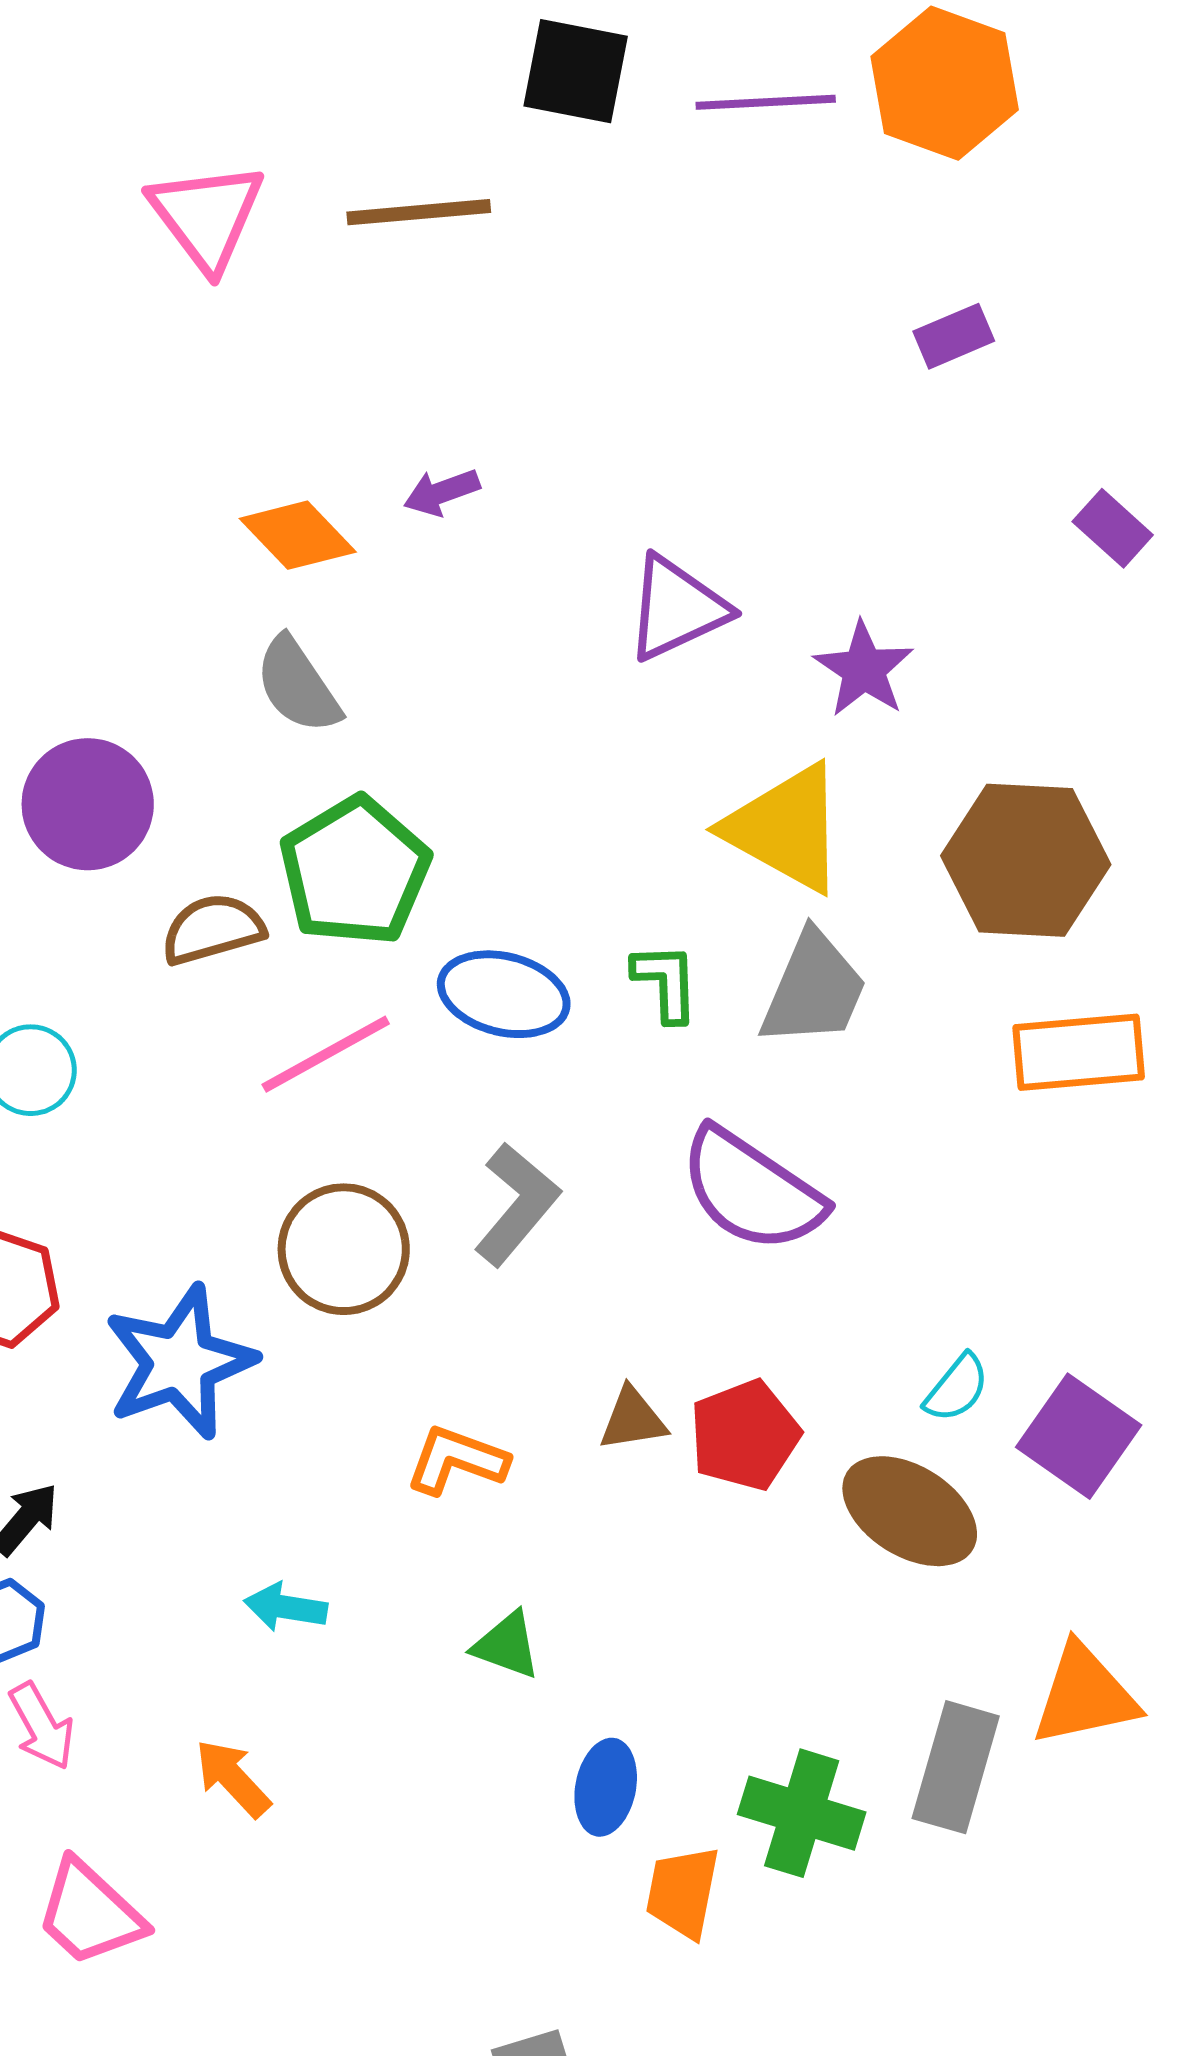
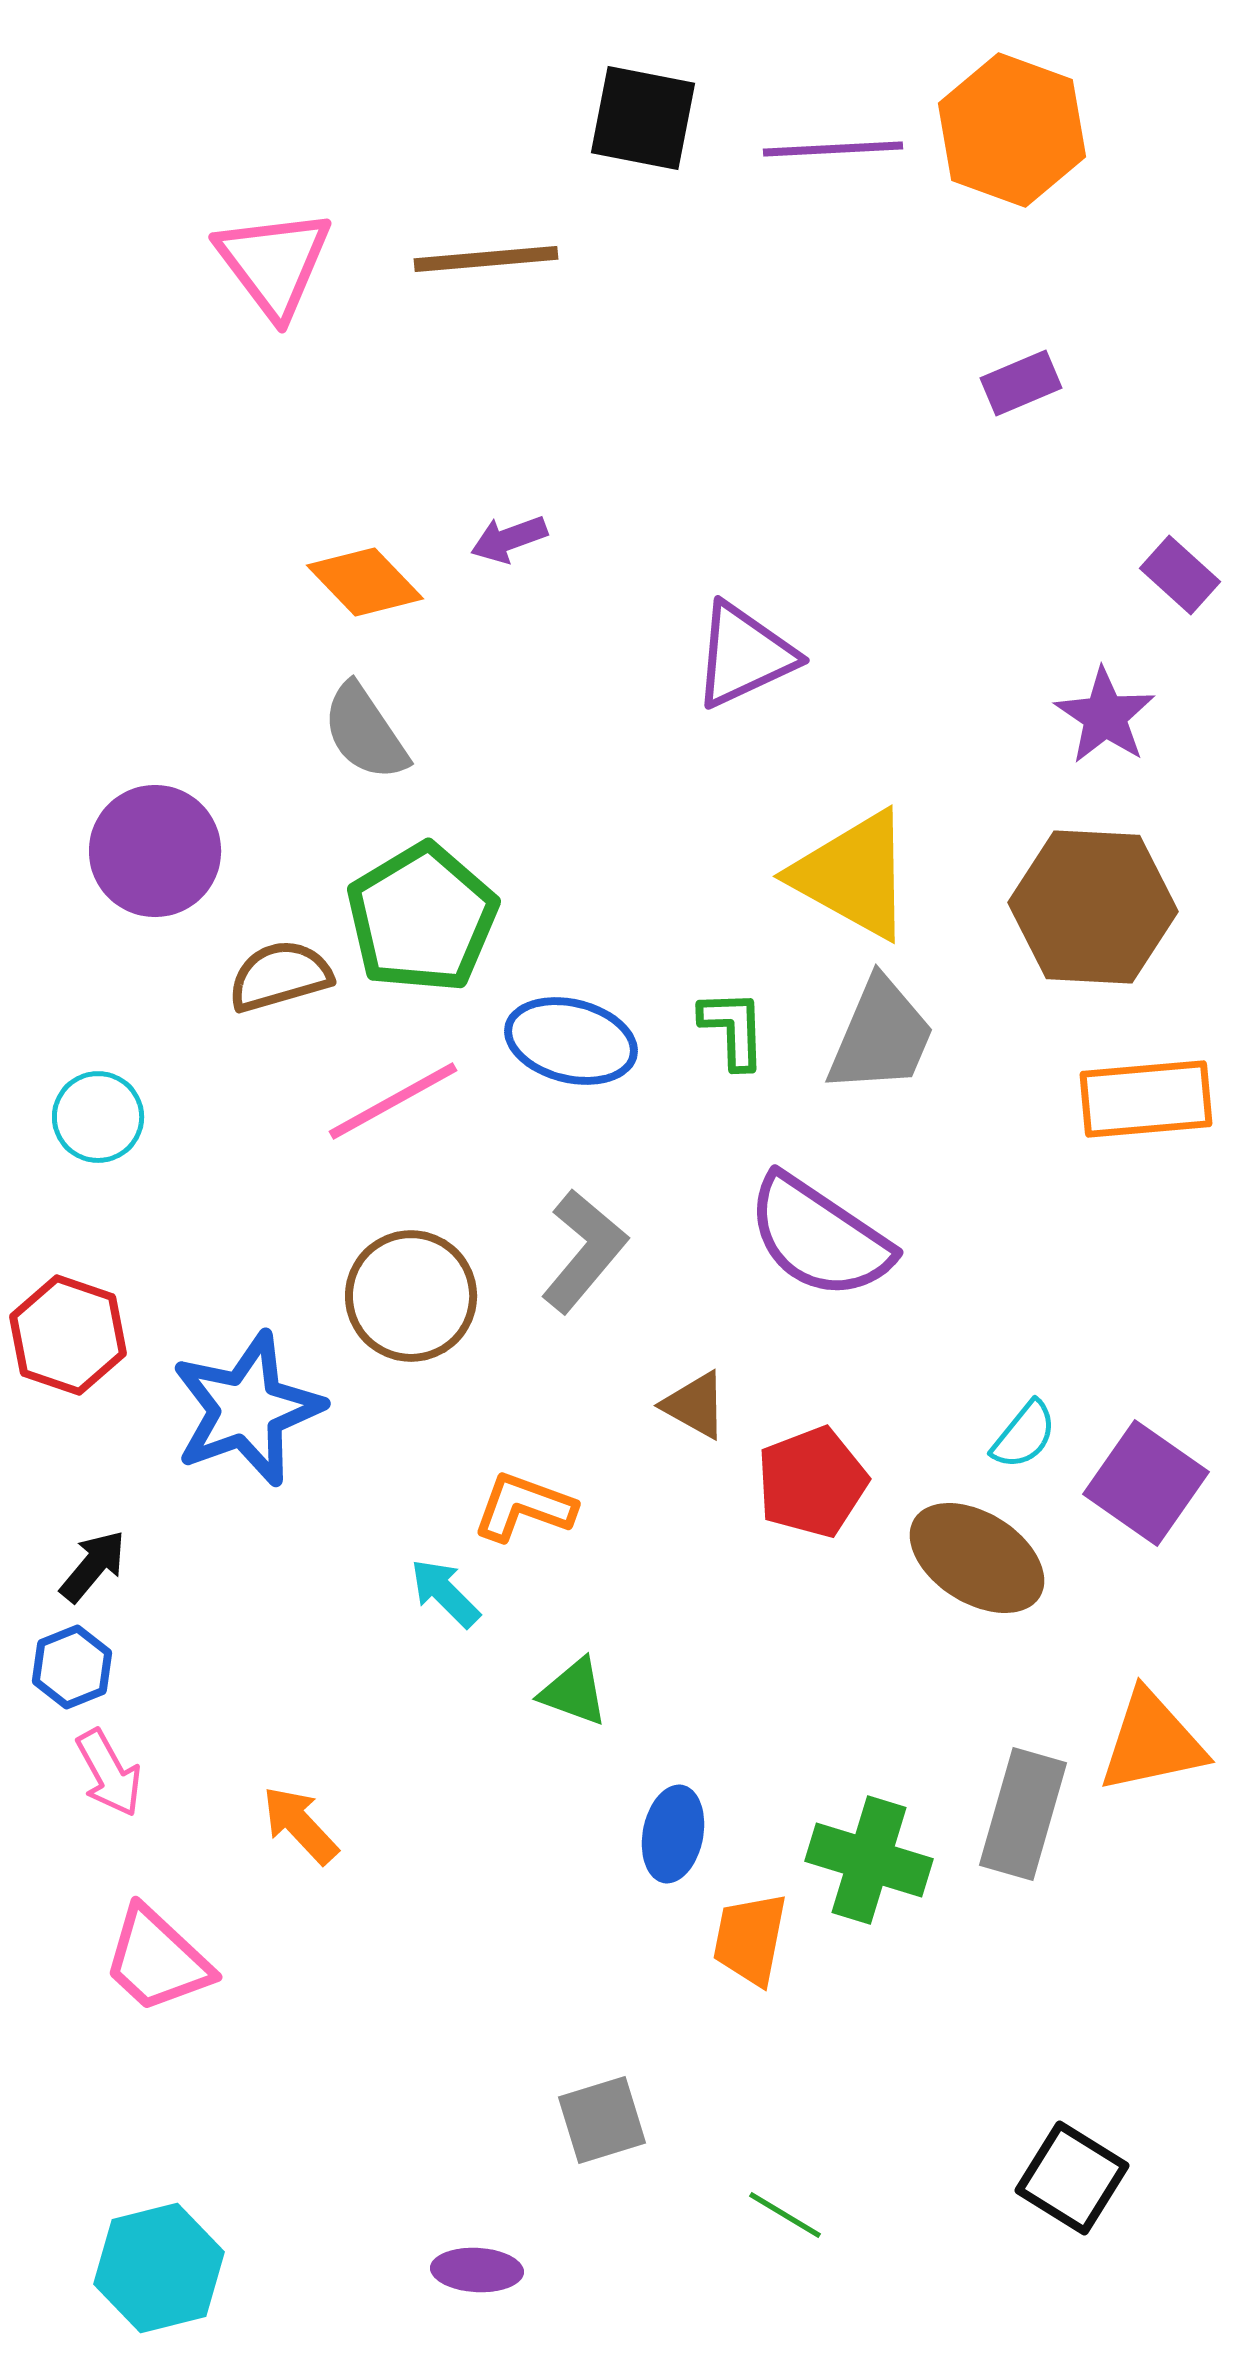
purple star: (864, 669) -> (1105, 716), moved
brown triangle: (633, 1419) -> (695, 1405), moved, turned 38
cyan arrow: (286, 1607) -> (445, 1593), moved, turned 36

